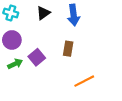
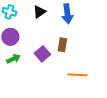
purple square: (37, 57) -> (42, 54), moved
orange line: (84, 81) -> (77, 75), turned 30

